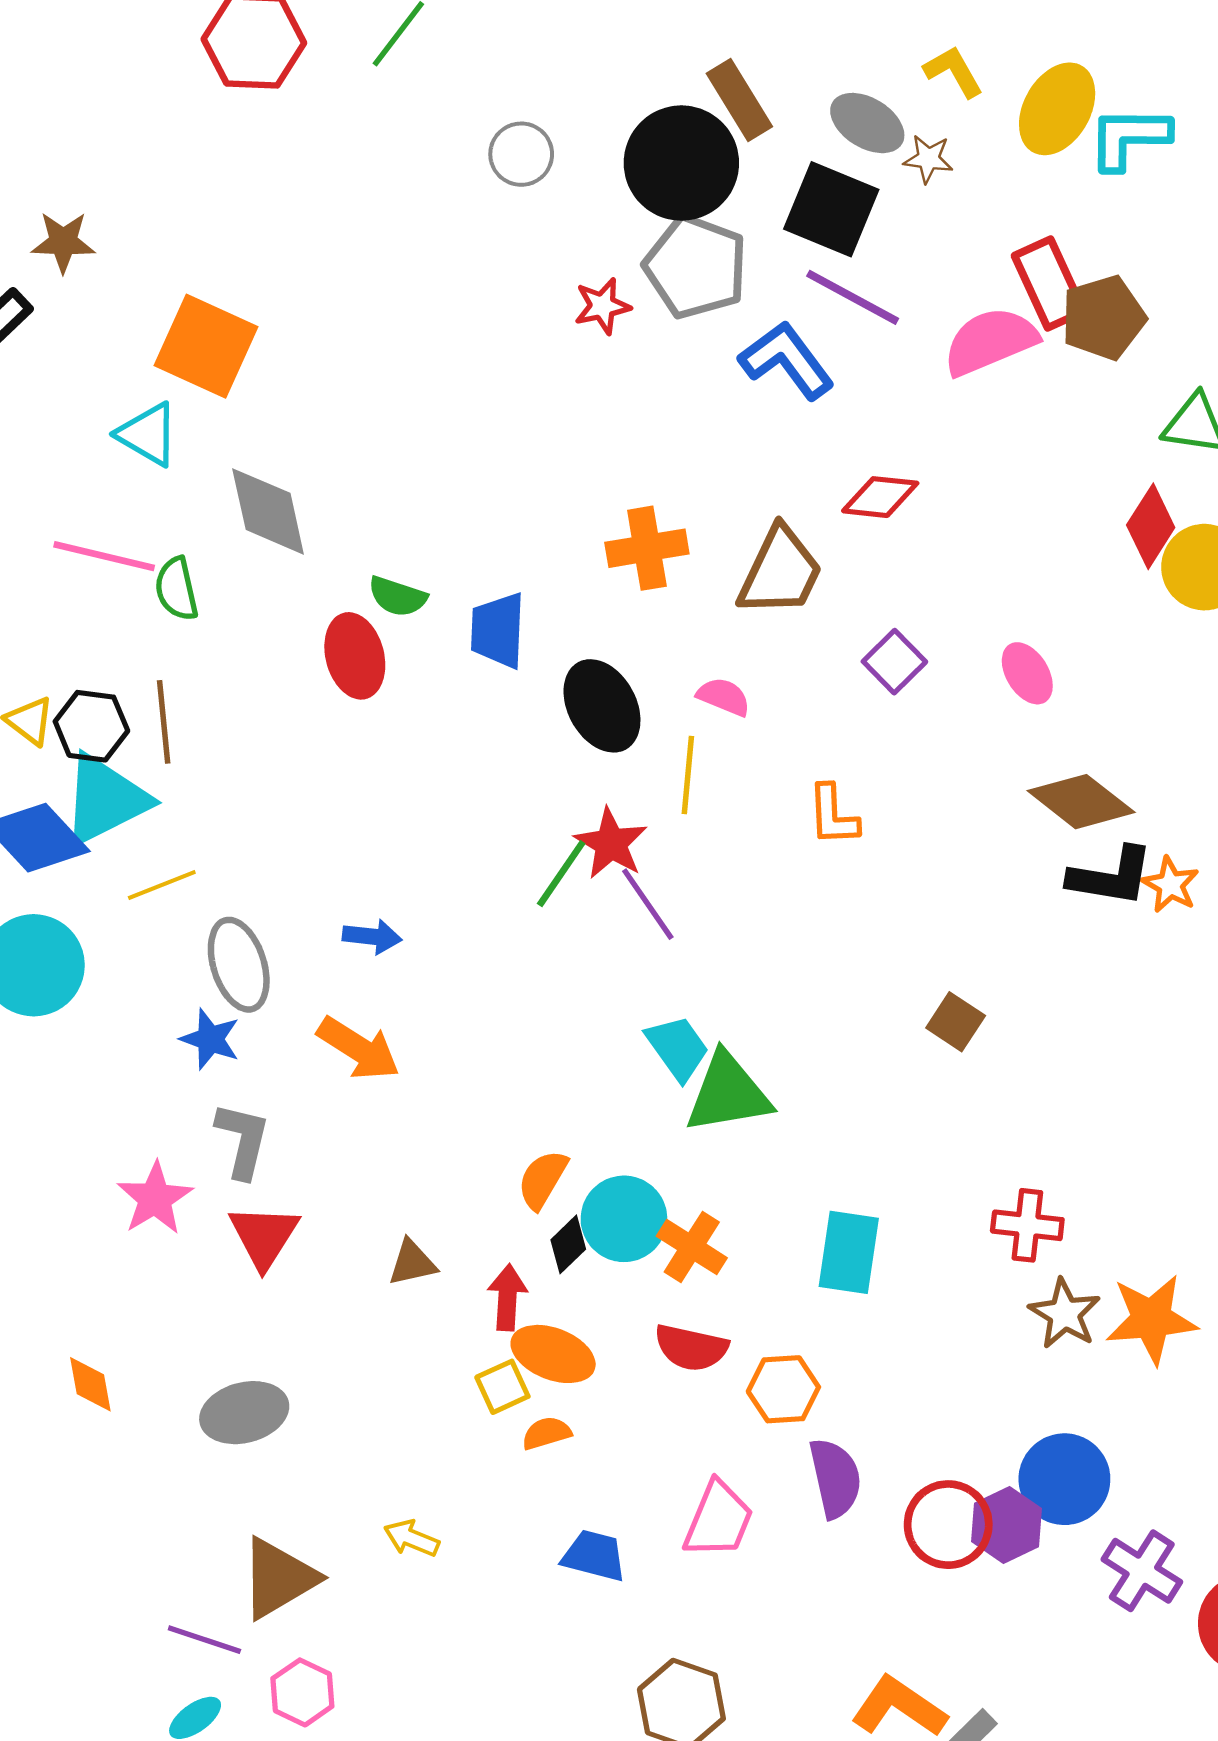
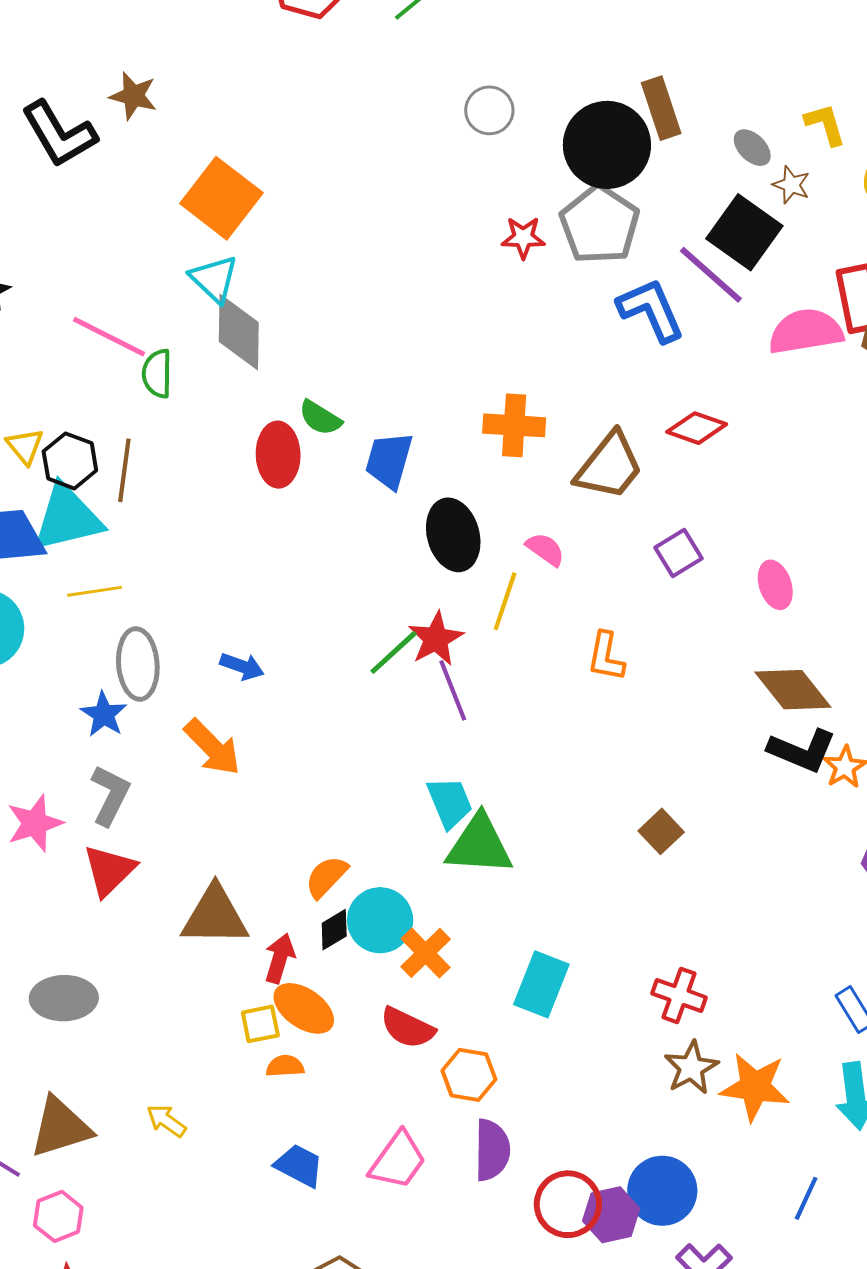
gray ellipse: (867, 123) -> (752, 148), size x0.7
black square: (831, 209) -> (744, 232), moved
cyan triangle: (148, 434) -> (214, 279), moved
brown triangle: (412, 1263) -> (215, 916), size x1.8

